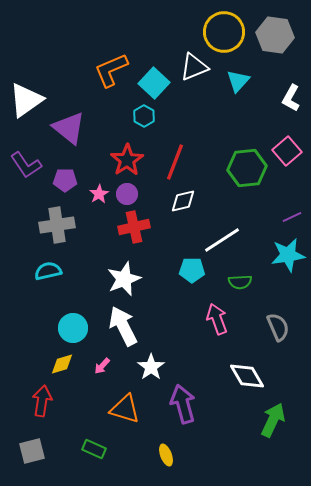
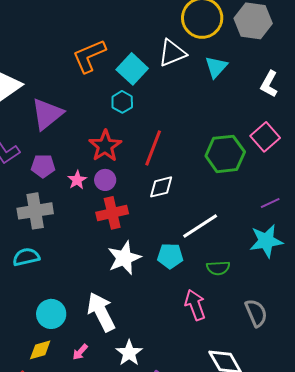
purple triangle: (69, 128) -> (47, 114), turned 42
white star: (124, 279) -> (124, 258), moved

